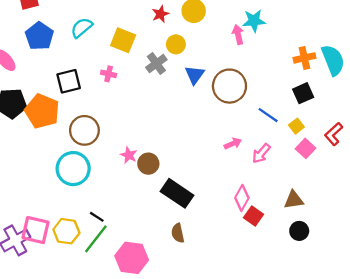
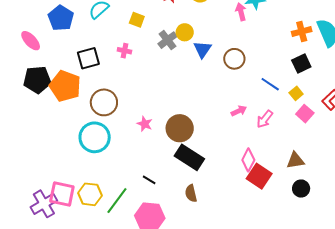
yellow square: (123, 40) -> (137, 20), size x0.7
yellow circle: (176, 44) -> (185, 32), moved
brown circle: (229, 86) -> (234, 59), size x0.7
brown circle: (148, 164) -> (180, 128), moved, size x1.4
red square: (253, 216) -> (259, 176), size x1.4
black line: (97, 217) -> (149, 180), moved

